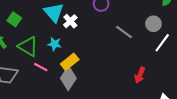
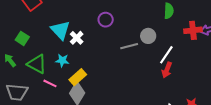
gray circle: (153, 24) -> (148, 36), moved
gray line: (124, 32) -> (129, 46), turned -48
red arrow: (140, 75) -> (167, 70), moved

